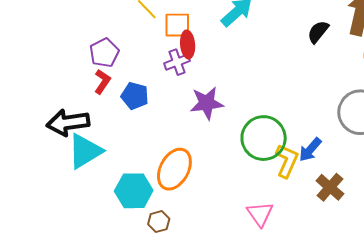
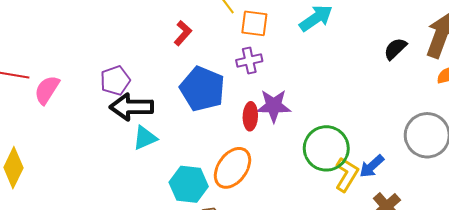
red ellipse: (188, 44) -> (250, 116), moved
purple pentagon: (104, 53) -> (115, 81), moved
red L-shape: (102, 82) -> (183, 33), moved
blue pentagon: (135, 96) -> (202, 89), size x1.6
cyan triangle: (85, 151) -> (145, 138), size x0.7

